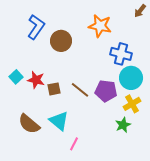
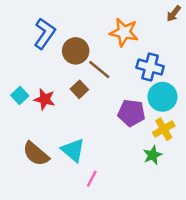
brown square: (54, 89) -> (79, 89), moved, turned -32
brown line: (80, 90) -> (99, 69), moved

